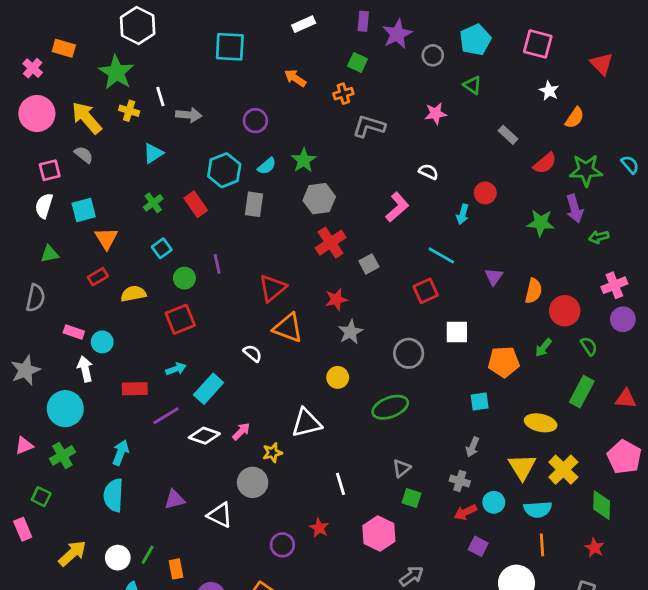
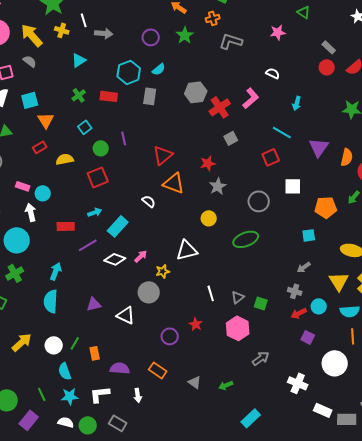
green star: (304, 160) -> (185, 35), moved
red circle: (485, 193) -> (327, 67), moved
red rectangle: (196, 204) -> (109, 96), turned -48
red cross: (331, 243) -> (220, 107), moved
purple triangle: (494, 277) -> (319, 147), size x1.5
gray arrow: (472, 447) -> (304, 267), turned 32
gray triangle: (402, 468) -> (238, 297), moved

